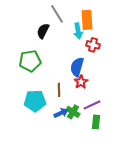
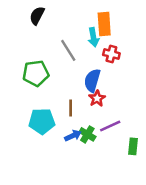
gray line: (57, 14) -> (68, 50), moved
black semicircle: (43, 31) -> (37, 16), moved
green rectangle: (96, 122) -> (133, 146), moved

